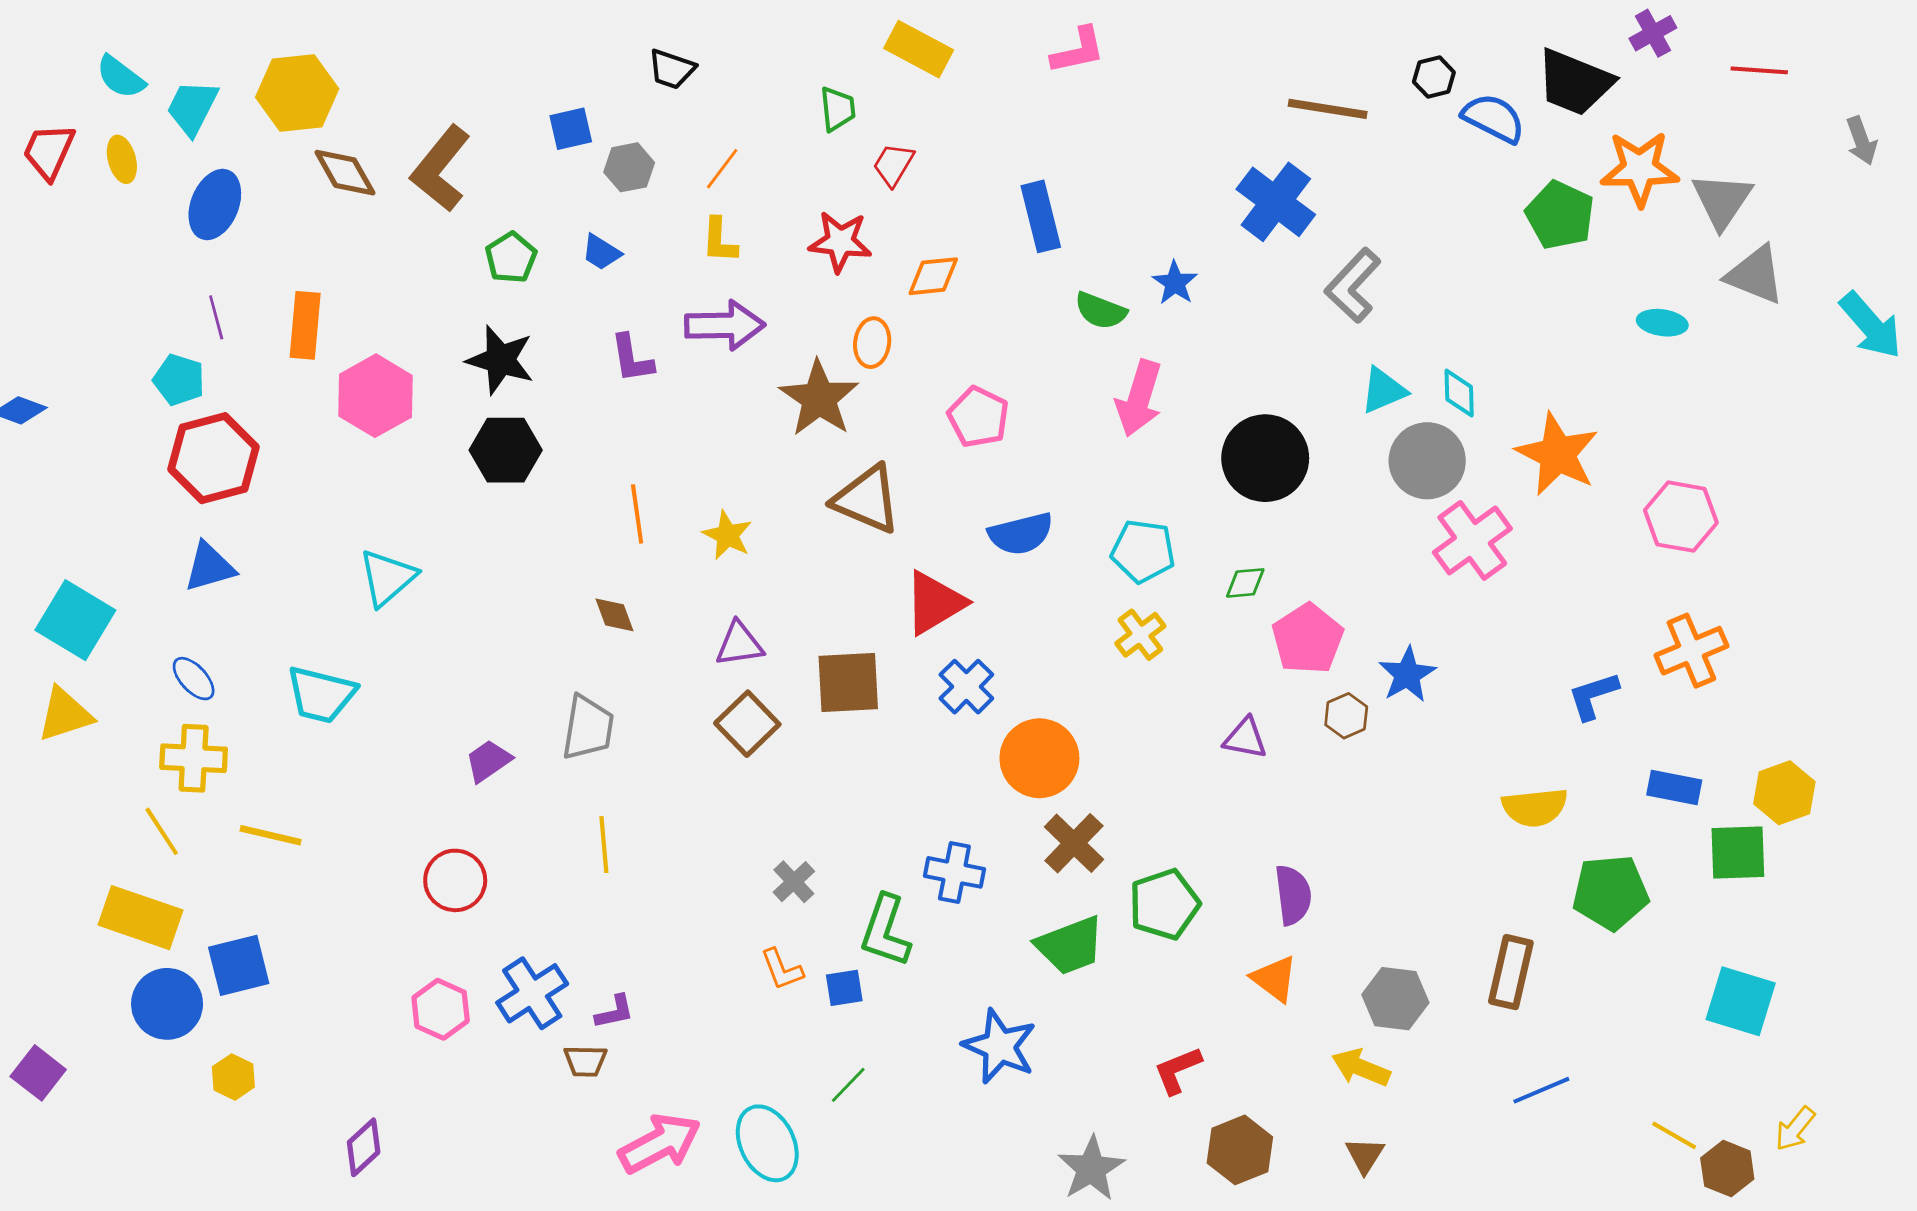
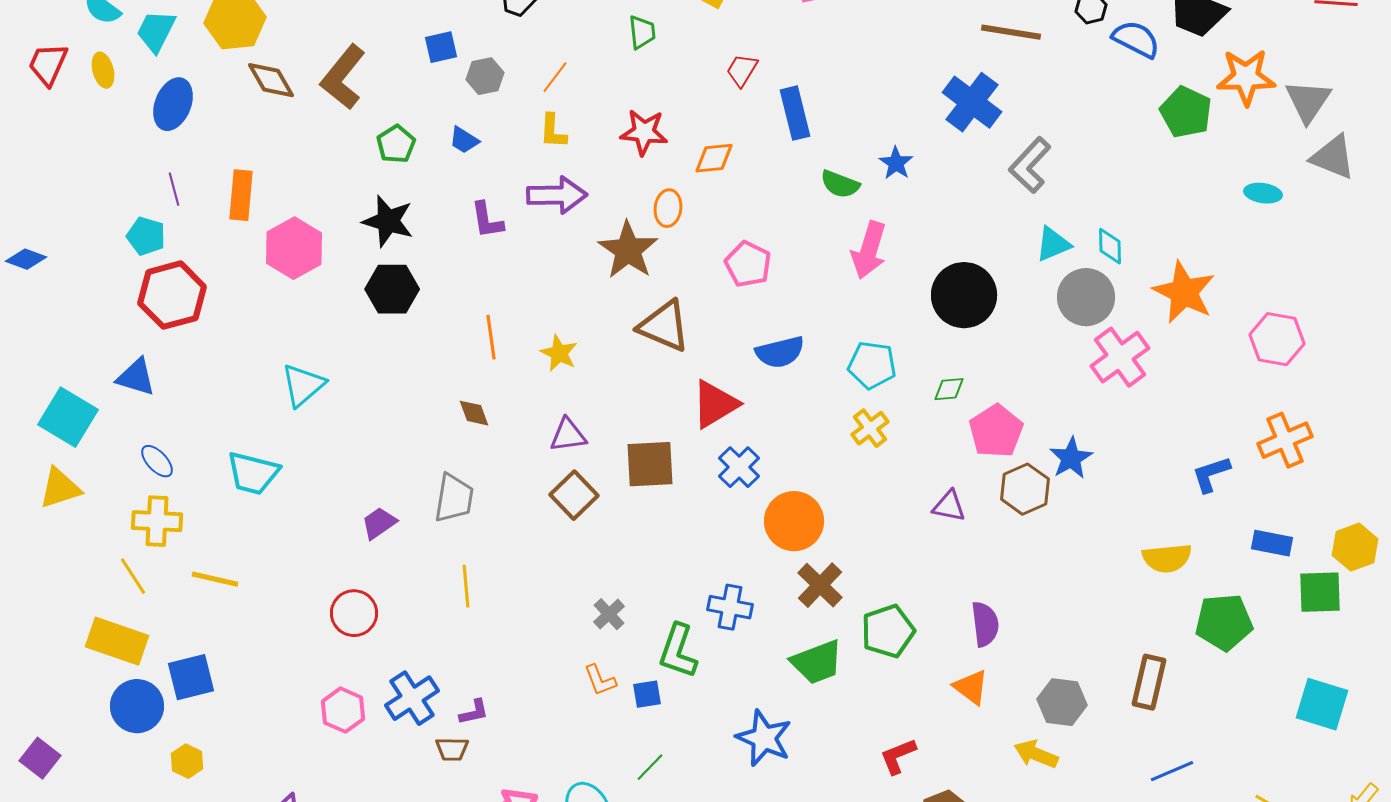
red trapezoid: (893, 165) -> (742, 70), moved
blue triangle: (210, 567) -> (136, 377), moved, turned 33
brown hexagon: (1346, 716) -> (1025, 489), size x1.5

